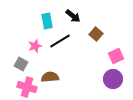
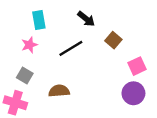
cyan rectangle: (47, 21) -> (39, 20), moved
pink star: (35, 46) -> (29, 45), moved
pink cross: (27, 87) -> (15, 103), moved

